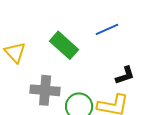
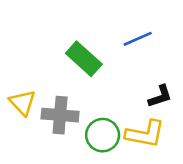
yellow triangle: (15, 52) -> (23, 103), moved

